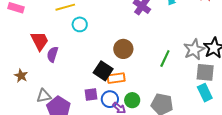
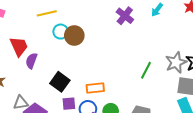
brown circle: (123, 49) -> (74, 35), moved
black square: (103, 71) -> (60, 82), moved

